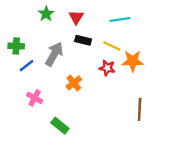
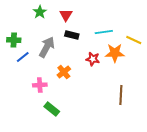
cyan line: (120, 19) -> (104, 32), moved
yellow line: (112, 46) -> (134, 40), moved
pink cross: (35, 98) -> (40, 85), moved, turned -32

